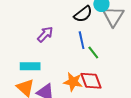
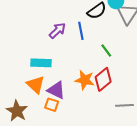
blue line: (82, 40) -> (81, 31), moved
red diamond: (91, 81) -> (103, 79), turned 70

